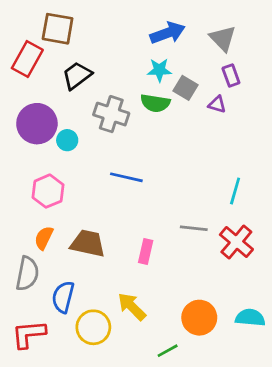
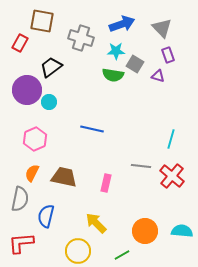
red rectangle: (27, 59) -> (20, 43), size x0.7
black trapezoid: (77, 76) -> (51, 67), moved
gray cross: (111, 114) -> (81, 38), moved
yellow circle: (93, 327) -> (78, 251), moved

